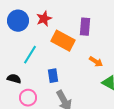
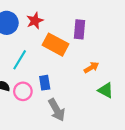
orange arrow: (96, 62) -> (91, 67), turned -64
pink circle: (28, 98) -> (23, 91), moved

